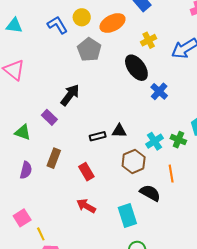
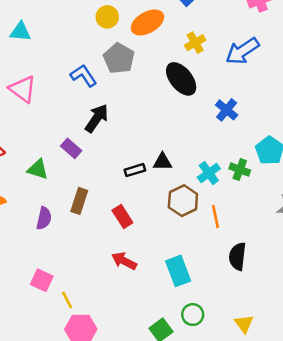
blue L-shape: (57, 25) -> (84, 76), moved
blue cross: (159, 91) -> (227, 110), moved
orange line: (171, 174) -> (216, 217), moved
black semicircle: (150, 193) -> (237, 256), moved, turned -110
pink square: (22, 218) -> (42, 280), turned -30

